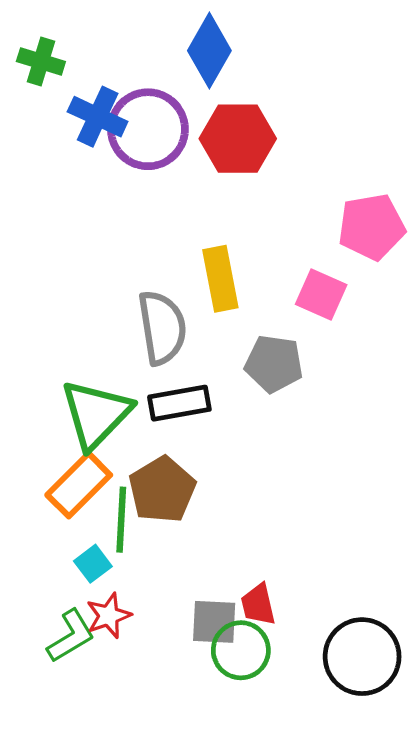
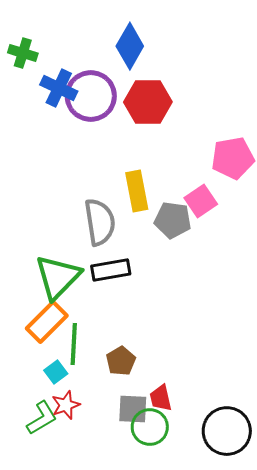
pink square: (321, 295) -> (201, 201), turned 32
gray pentagon: (274, 364) -> (173, 220), moved
brown pentagon: (162, 490) -> (121, 361), moved, size x0.7

